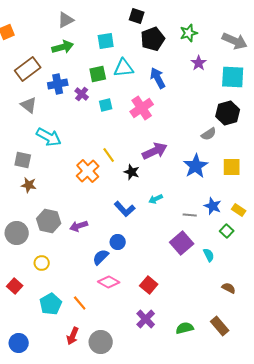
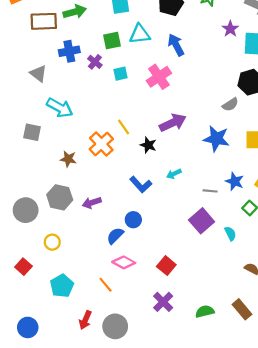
purple star: (199, 63) -> (230, 29), moved
brown rectangle: (28, 69) -> (44, 21), moved, turned 35
blue star: (196, 166) -> (216, 139), turned -30
brown star: (29, 185) -> (68, 159), moved
orange line: (80, 303) -> (106, 285), moved

